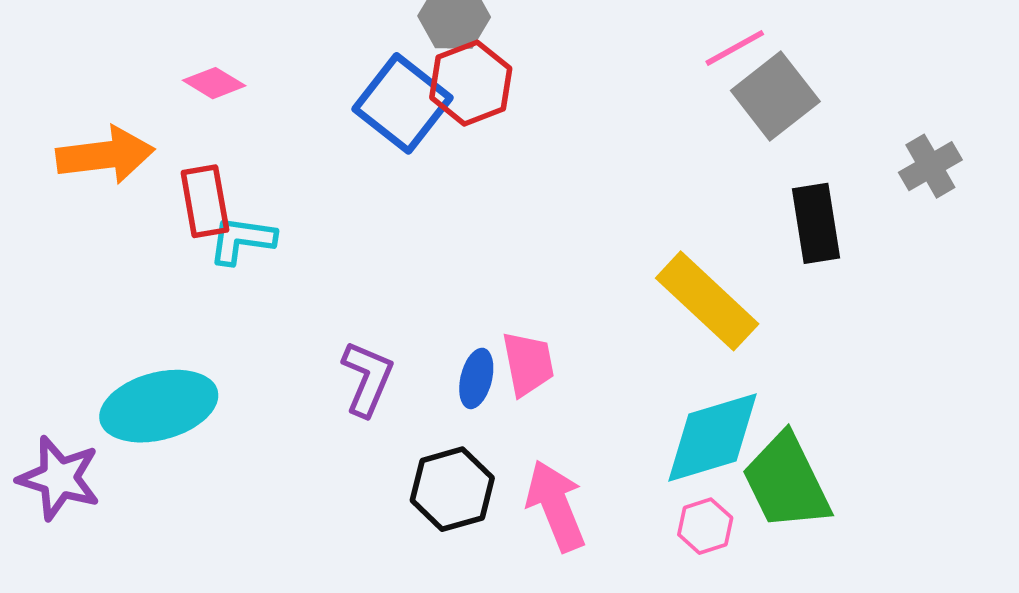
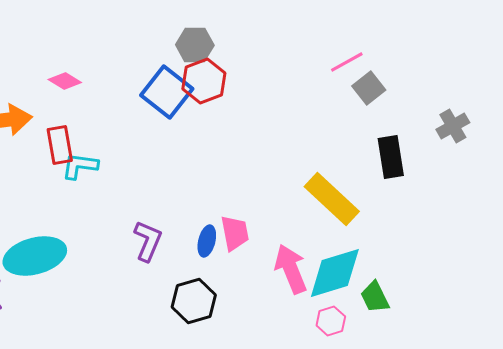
gray square: (775, 96) -> (369, 88), size x0.7
green trapezoid: (786, 482) -> (375, 297), size x0.6
pink arrow: (556, 506) -> (291, 269), moved

